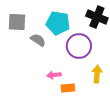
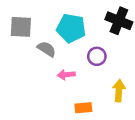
purple circle: (79, 46) -> (97, 56), size x0.6
pink arrow: (54, 75) -> (66, 75), moved

